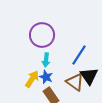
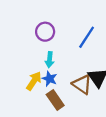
purple circle: (42, 35) -> (45, 32), size x0.7
blue line: (79, 55) -> (87, 37), moved

